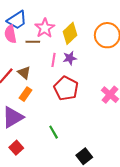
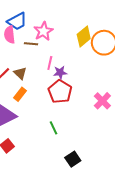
yellow diamond: (70, 33) -> (84, 37), moved
purple star: (70, 58) -> (60, 73), moved
green line: (54, 132) -> (53, 128), moved

